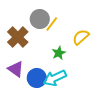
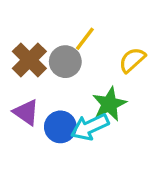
gray circle: (40, 19) -> (65, 62), moved
green star: (59, 53) -> (109, 104), moved, size x1.5

